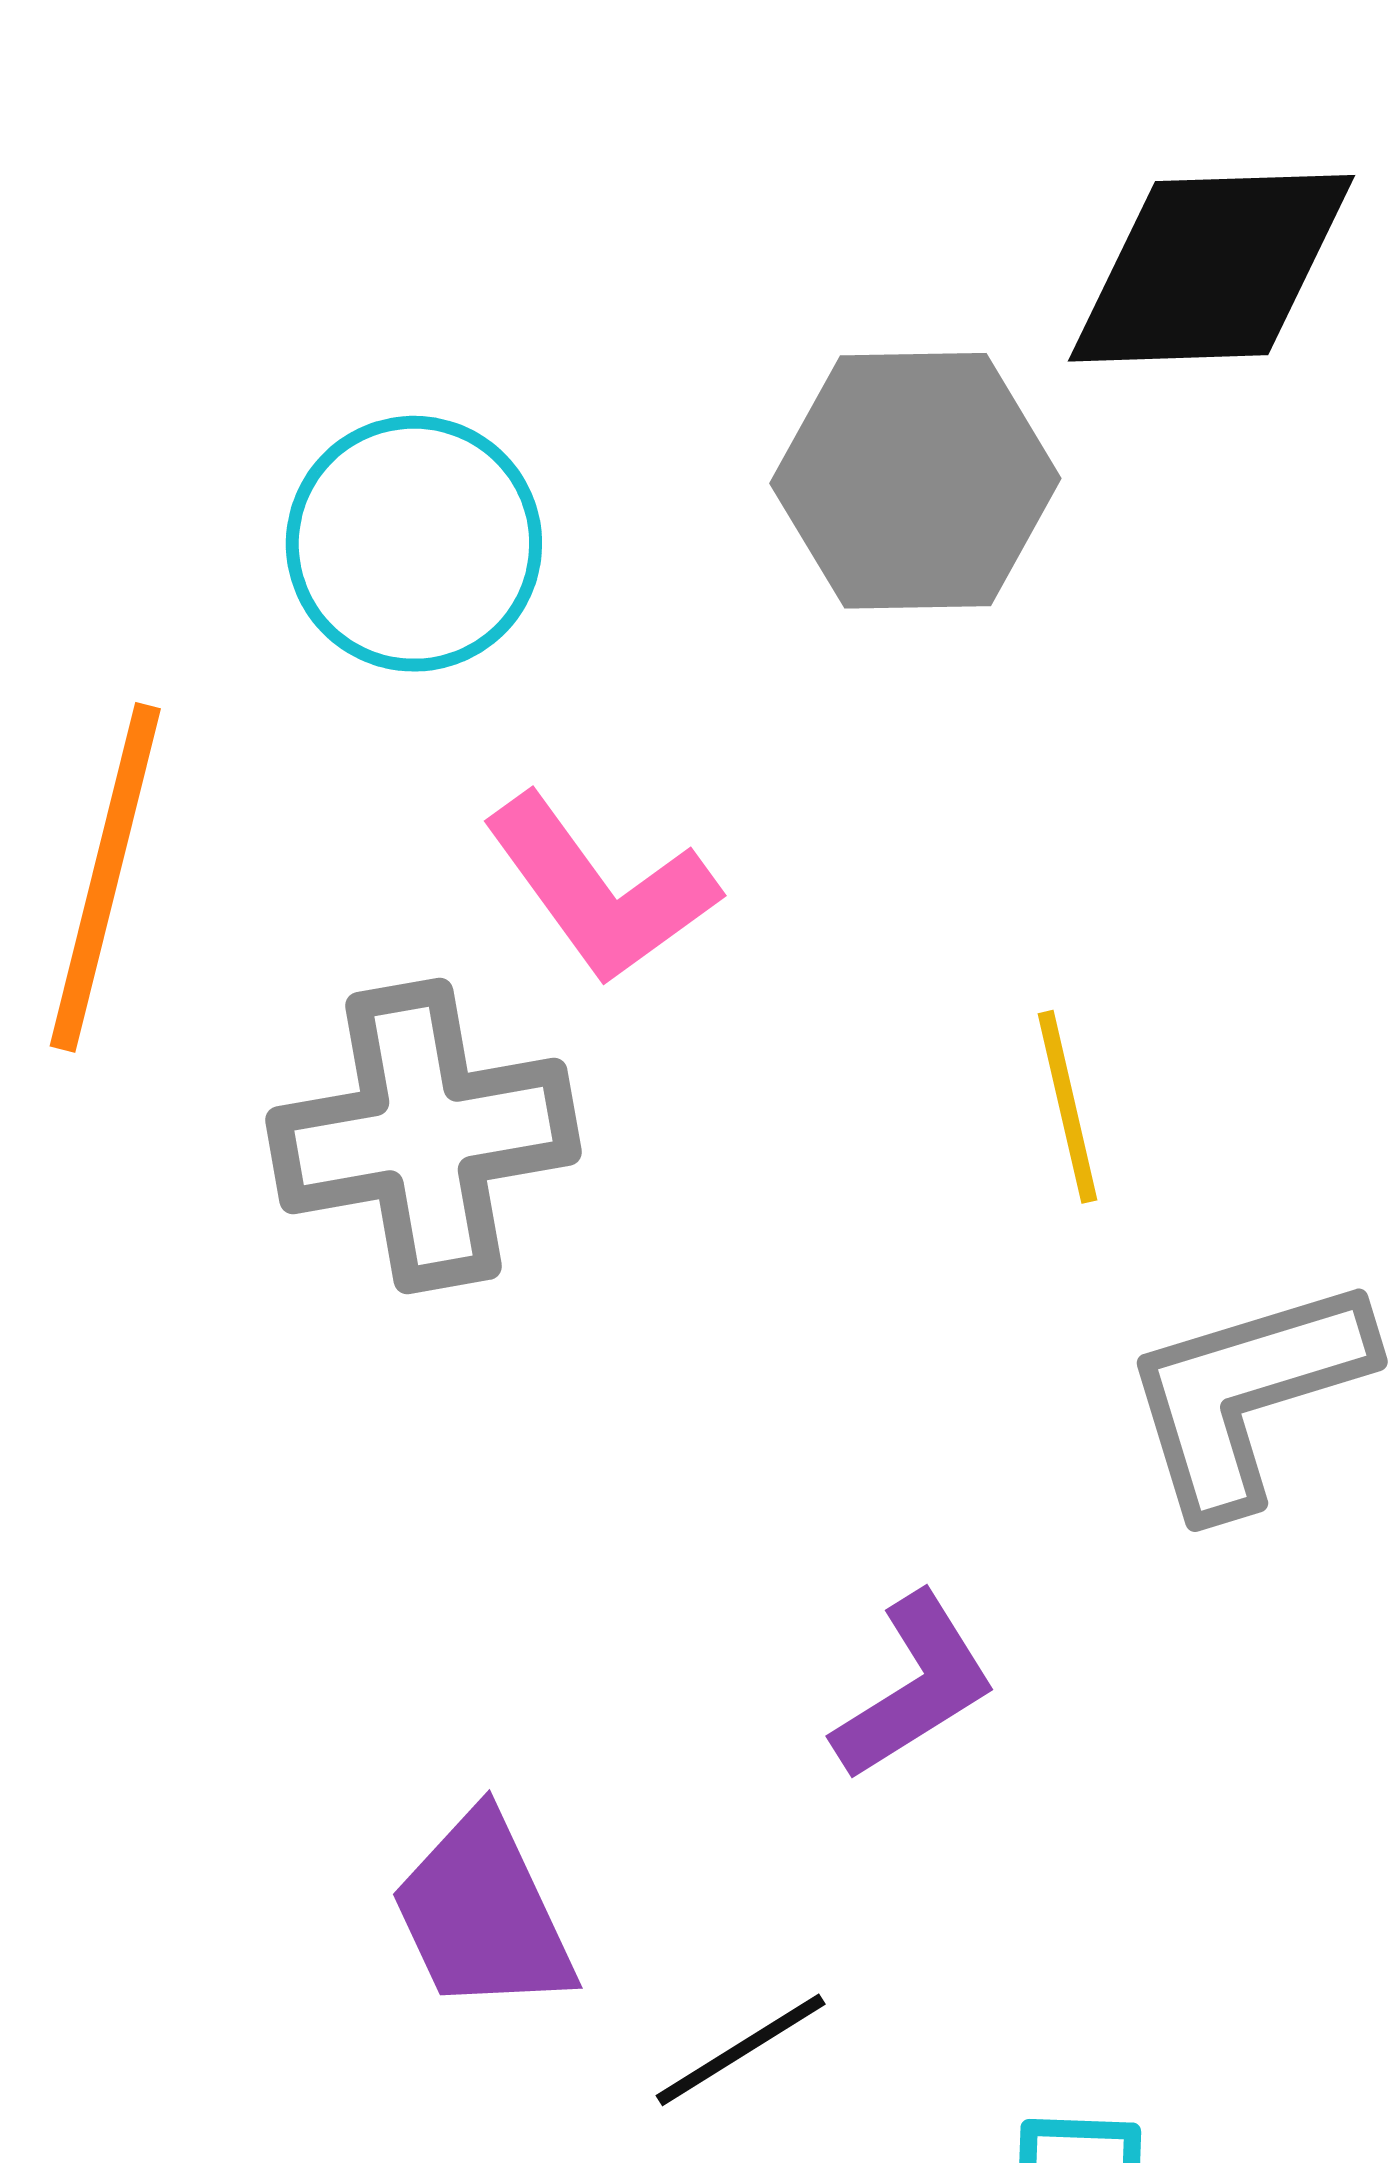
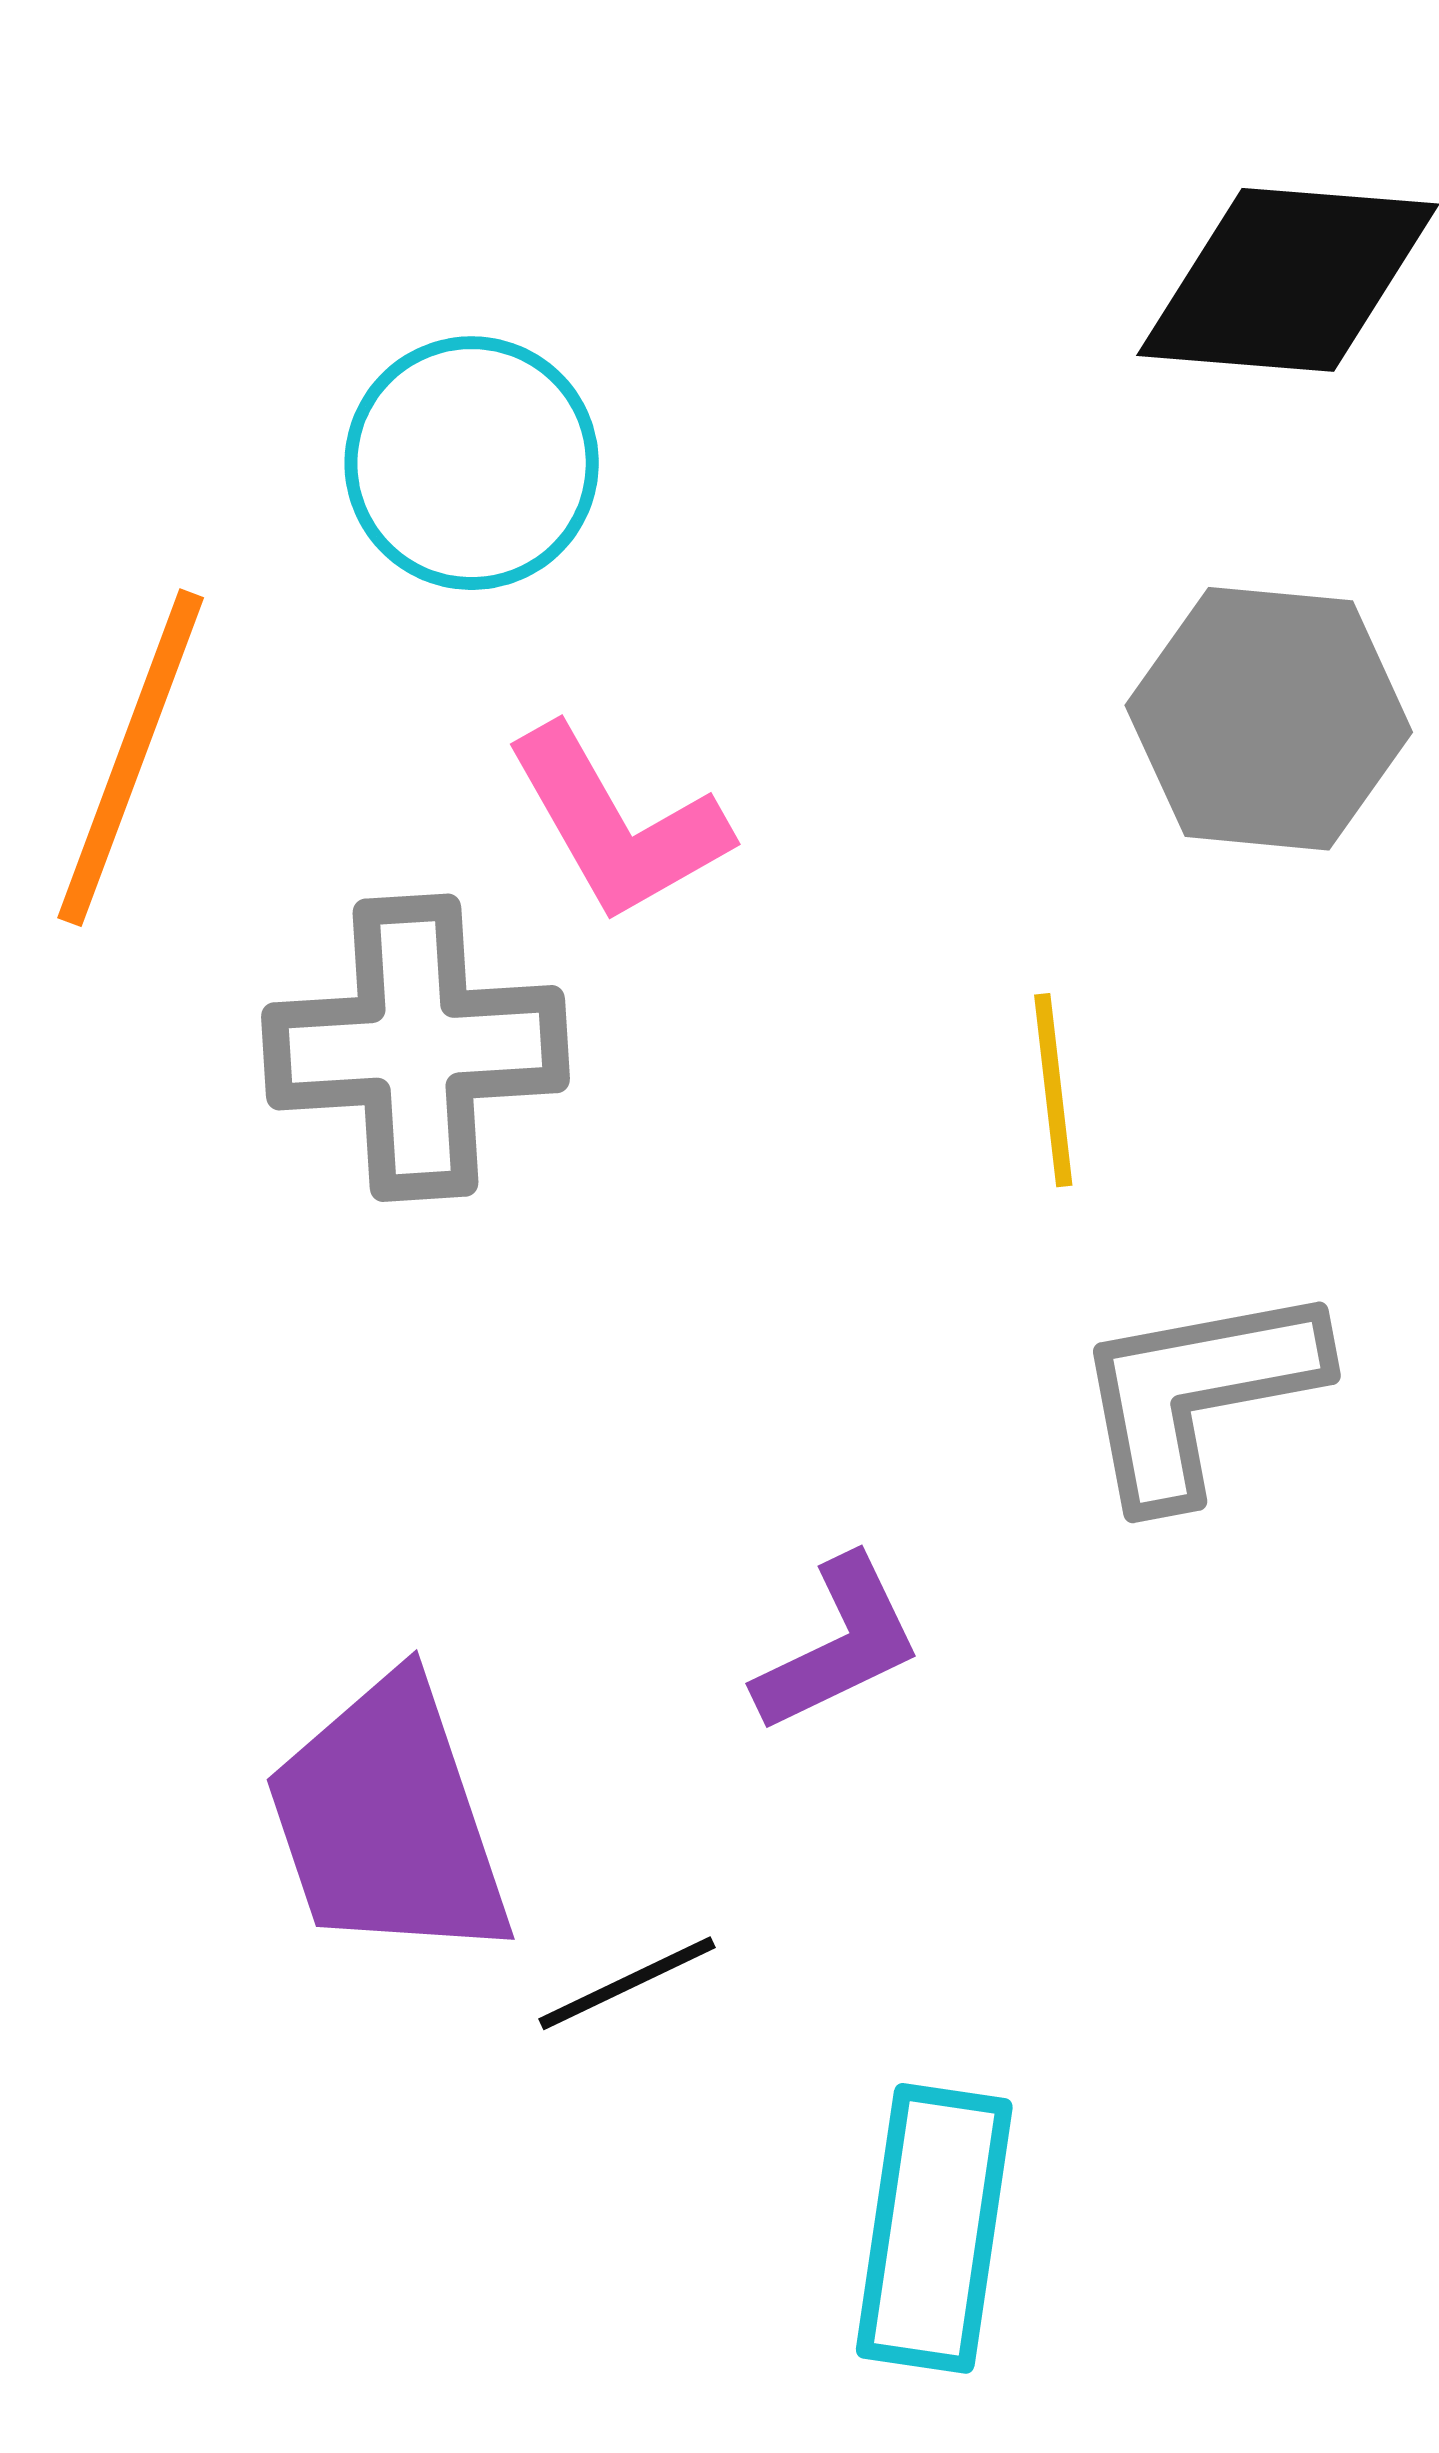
gray hexagon: (915, 481) -> (1269, 719), moved
purple trapezoid: (483, 1914) -> (388, 1821), size x1.4

